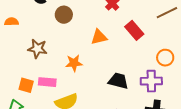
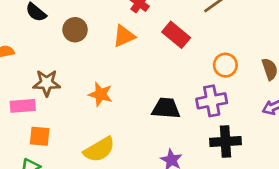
orange triangle: (99, 37) -> (124, 36), moved
orange star: (74, 63) -> (100, 94), turned 30
pink rectangle: (47, 82) -> (23, 106), moved

